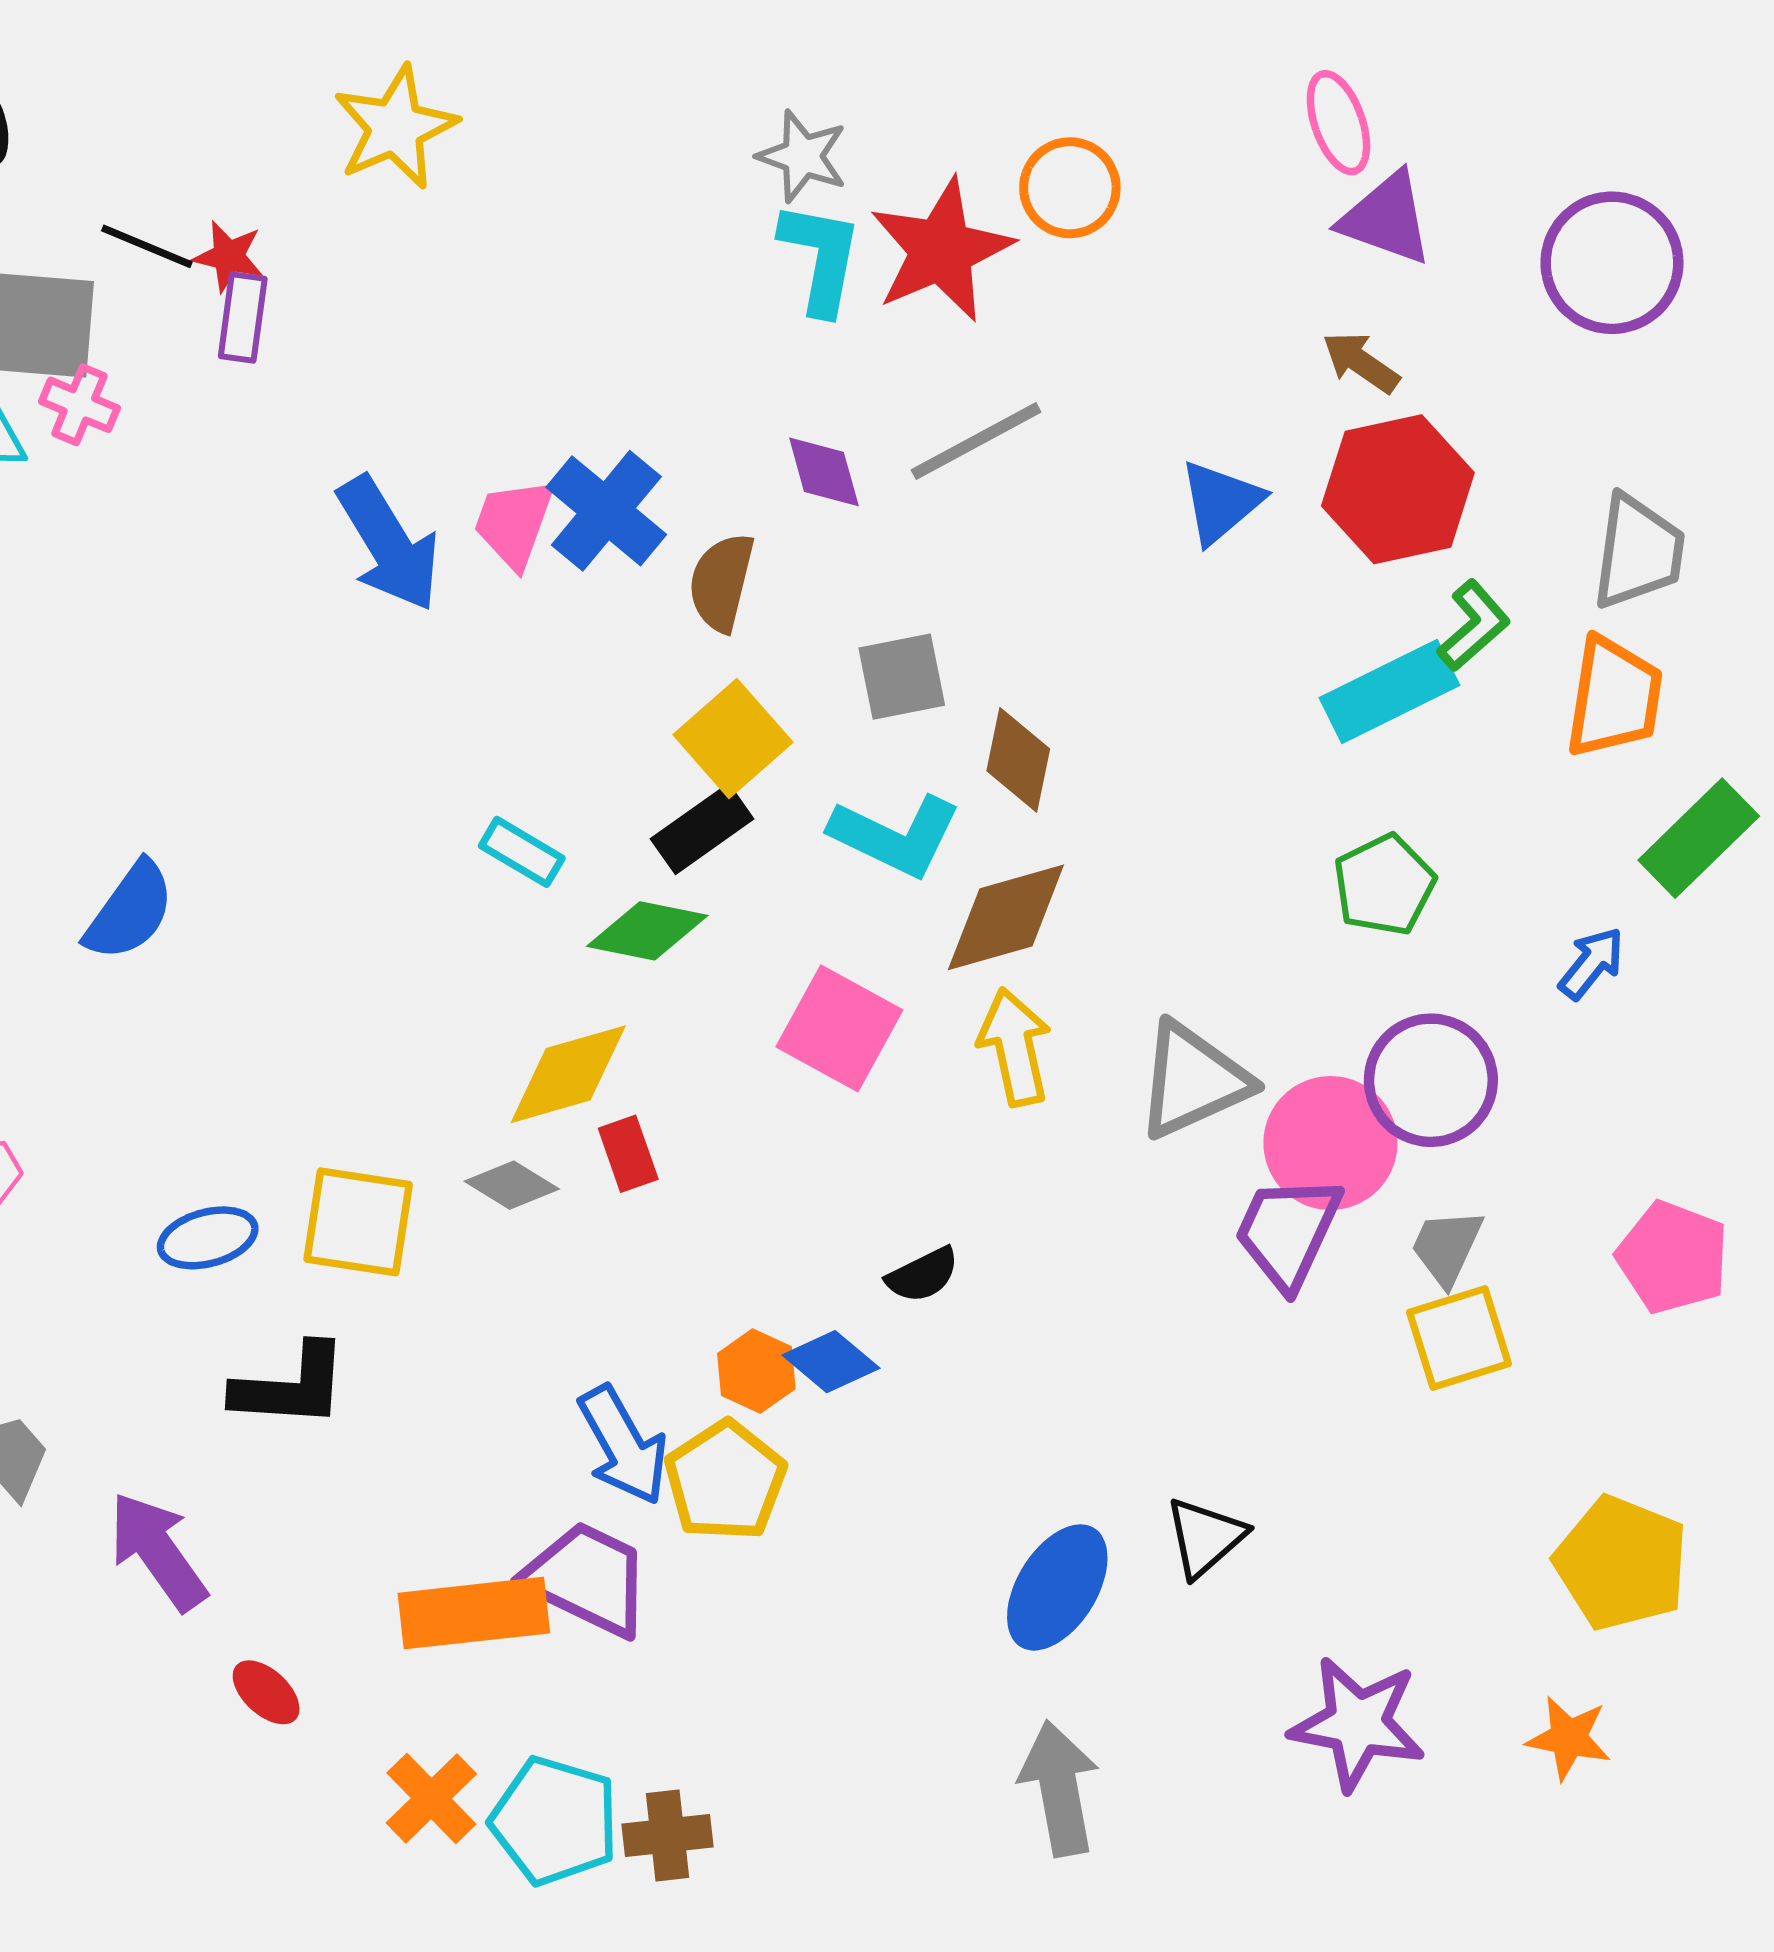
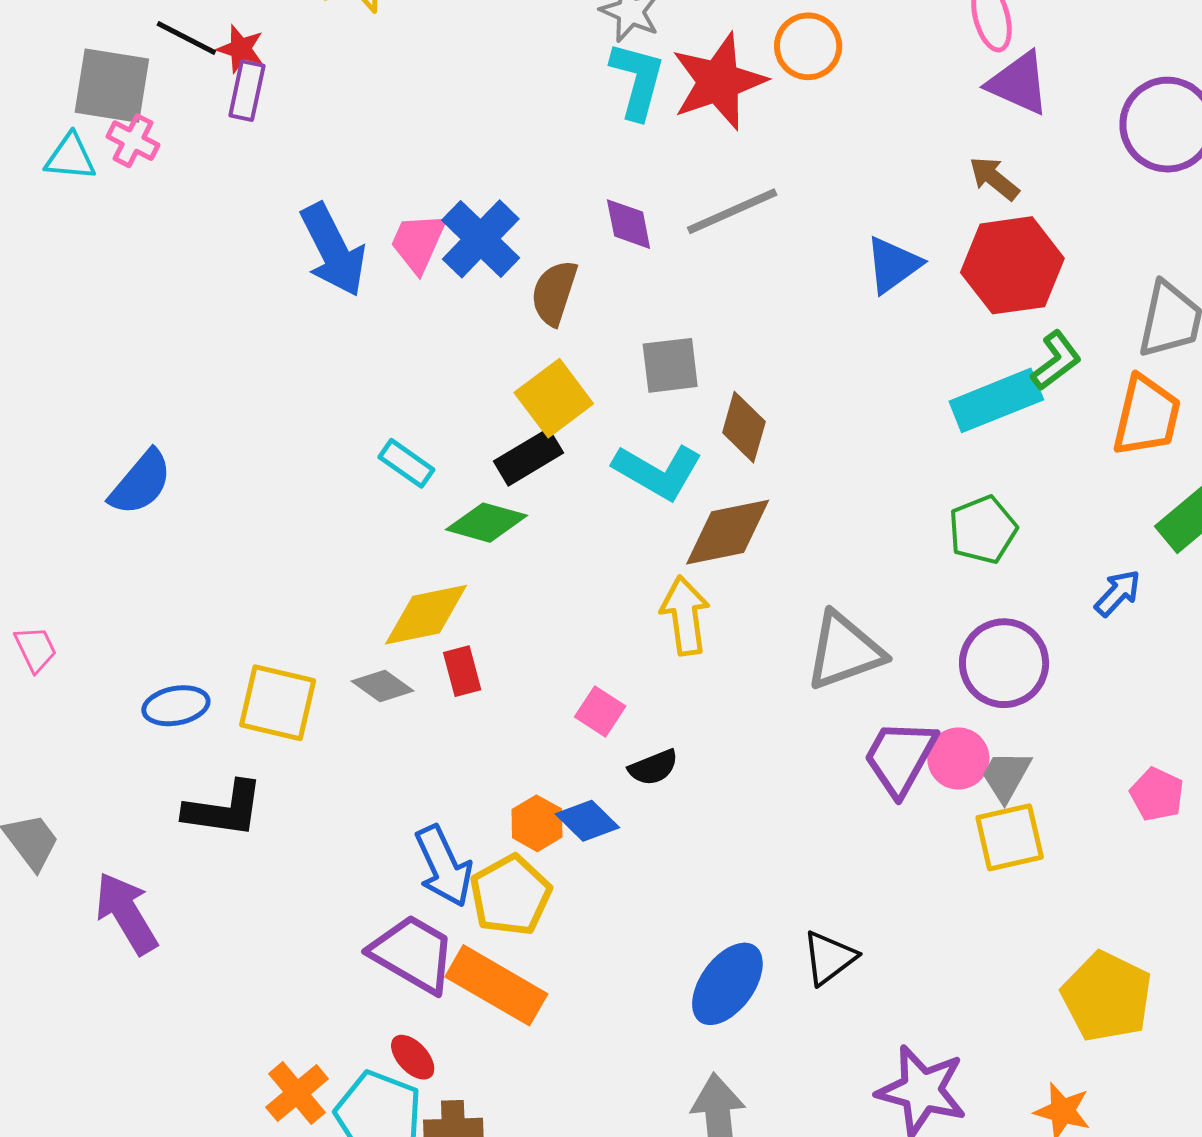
pink square: (839, 1028) -> (600, 711), moved, size x0.6
yellow arrow: (1015, 1047) -> (685, 616), moved
pink circle: (1330, 1143) -> (958, 758), moved, size x0.7
pink pentagon: (1673, 1257) -> (1157, 794), size x0.7
orange rectangle: (474, 1613) -> (496, 985), moved, turned 32
red ellipse: (266, 1692) -> (413, 1057), moved

